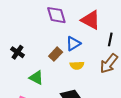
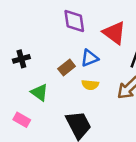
black cross: (18, 52) -> (21, 59), turned 32

